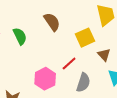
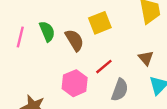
brown semicircle: (52, 22) -> (74, 40), moved
yellow square: (85, 38) -> (100, 23), moved

